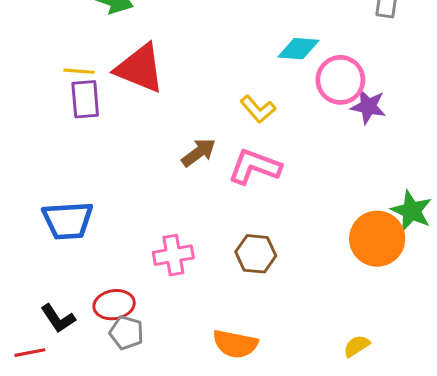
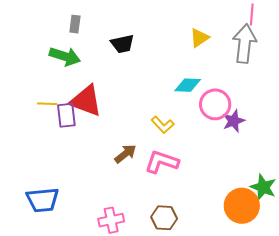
purple rectangle: (85, 99) -> (66, 115), moved
purple star: (368, 106) -> (234, 121), turned -30

